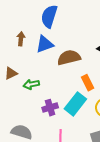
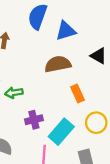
blue triangle: (45, 44) -> (66, 31), moved
cyan rectangle: (75, 104) -> (61, 132), moved

